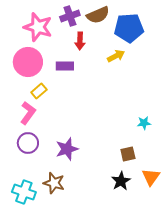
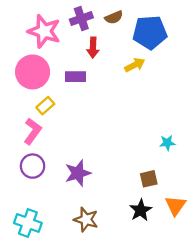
brown semicircle: (98, 15) -> (114, 17), size x0.7
brown star: (54, 183) -> (86, 220), moved

